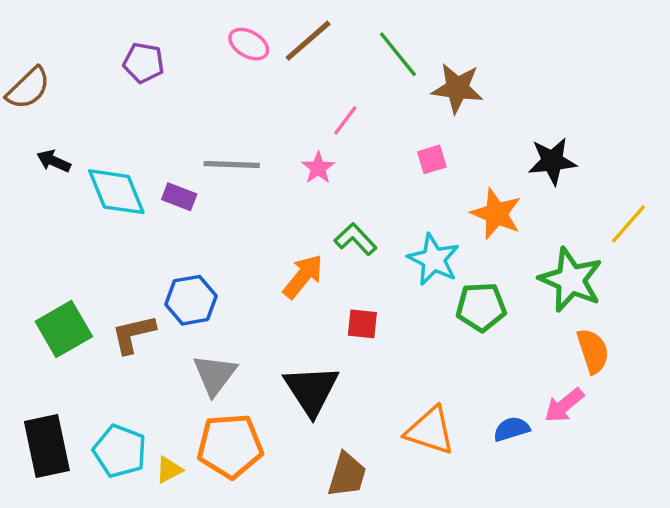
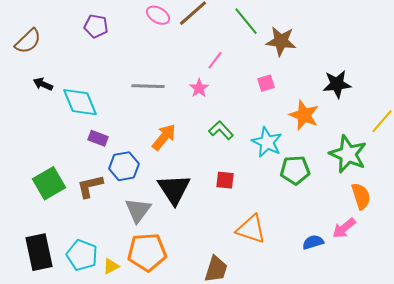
purple rectangle: (179, 197) -> (98, 138), moved
orange arrow: (303, 276) -> (164, 137), moved
black triangle: (311, 390) -> (174, 189), moved
orange triangle: (430, 431) -> (251, 229), moved

